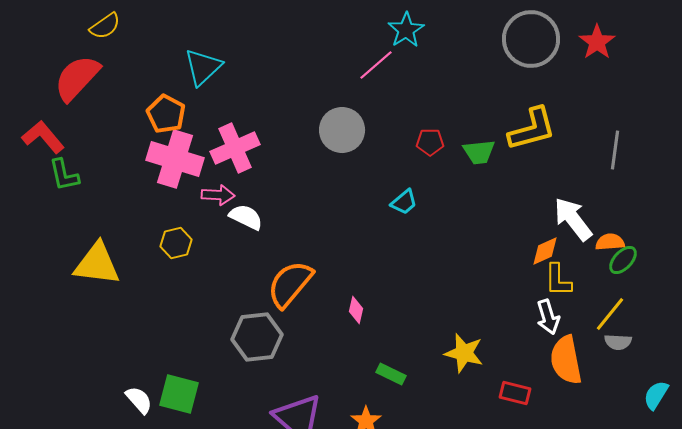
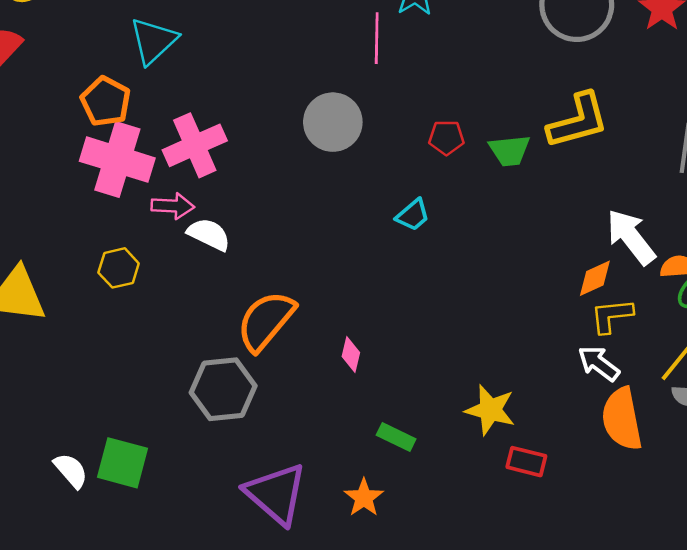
pink line: (376, 65) -> (377, 38), turned -48
yellow L-shape: (558, 280) -> (612, 316), turned 84
white arrow: (548, 317) -> (599, 363), turned 144
red rectangle: (515, 393) -> (526, 462), moved

